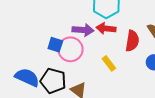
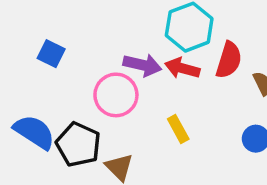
red semicircle: (132, 41) -> (229, 60), moved
blue square: (55, 45) -> (51, 54), moved

